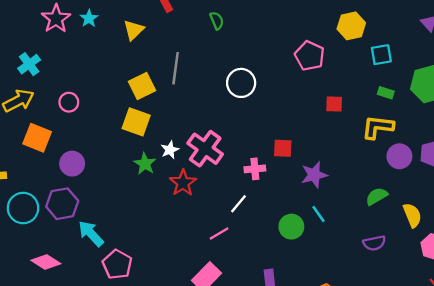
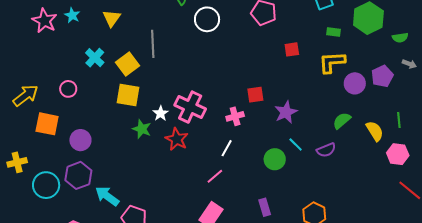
cyan cross: (29, 64) -> (95, 58), moved
white circle: (241, 83) -> (207, 19), moved
purple semicircle: (374, 243) -> (326, 150), moved

